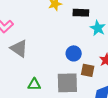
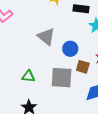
gray triangle: (19, 49) -> (46, 37), moved

